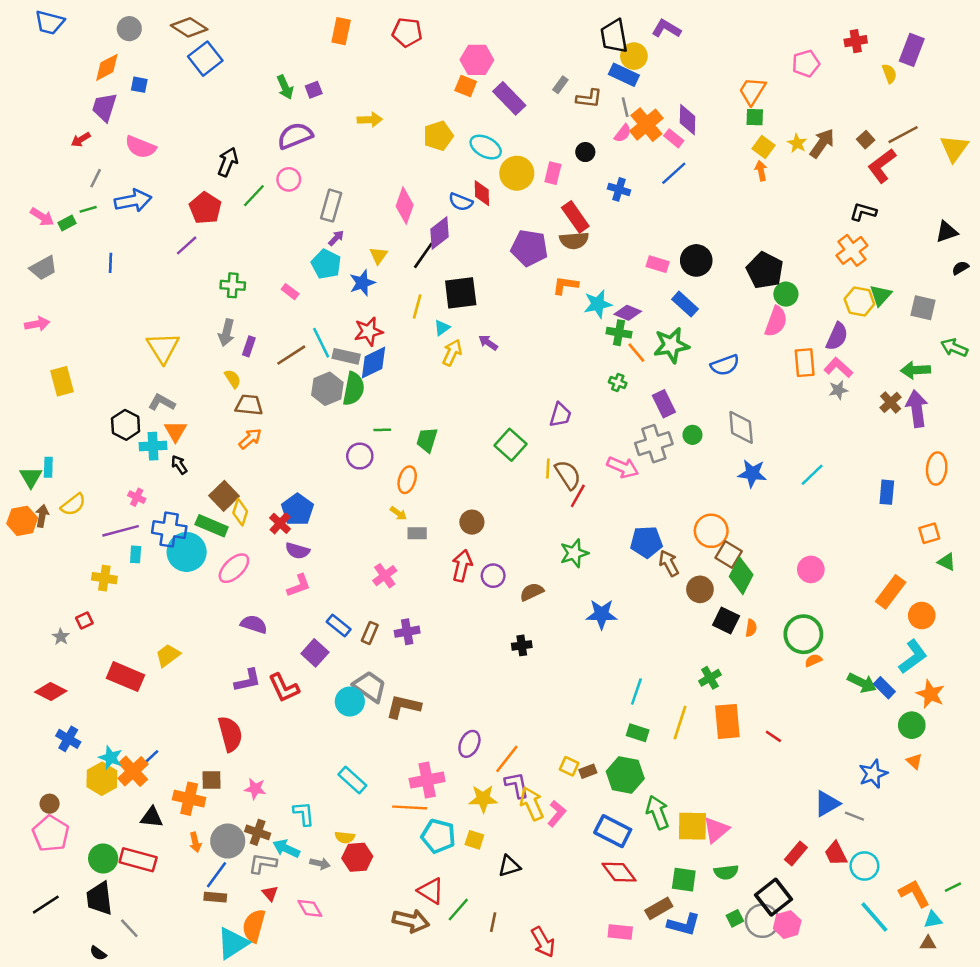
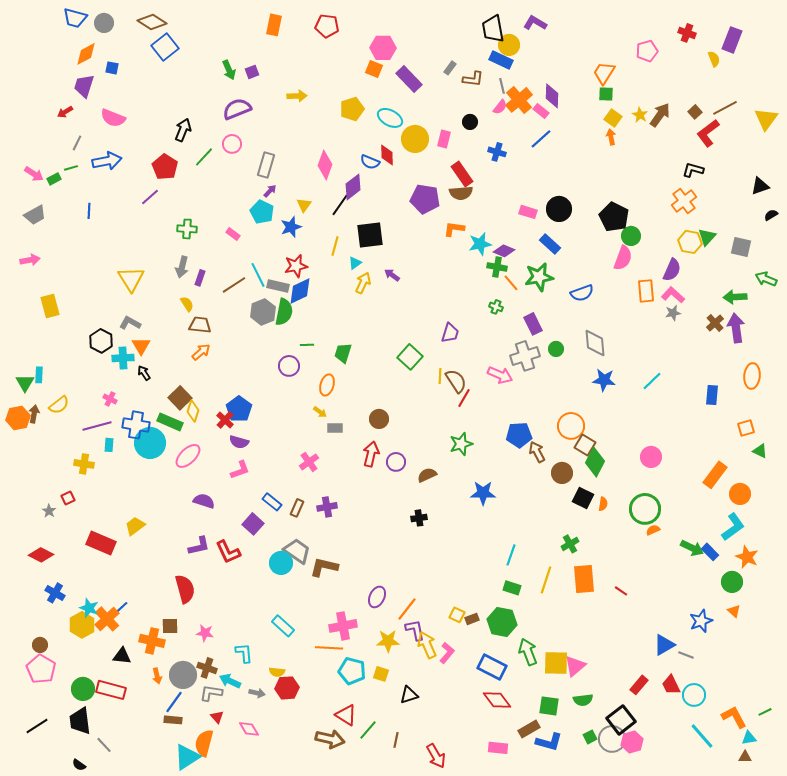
blue trapezoid: (50, 22) -> (75, 18), moved
red cross: (856, 41) -> (687, 33), turned 30

